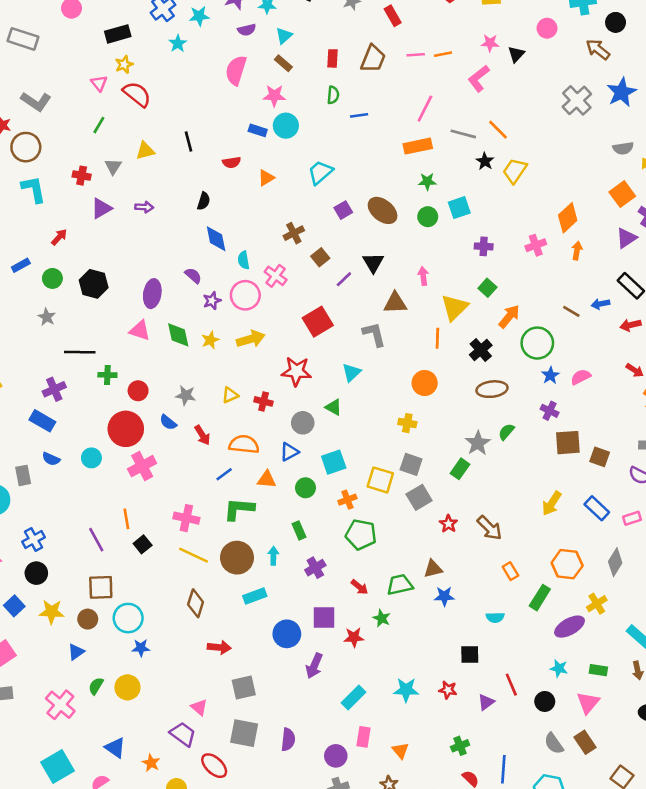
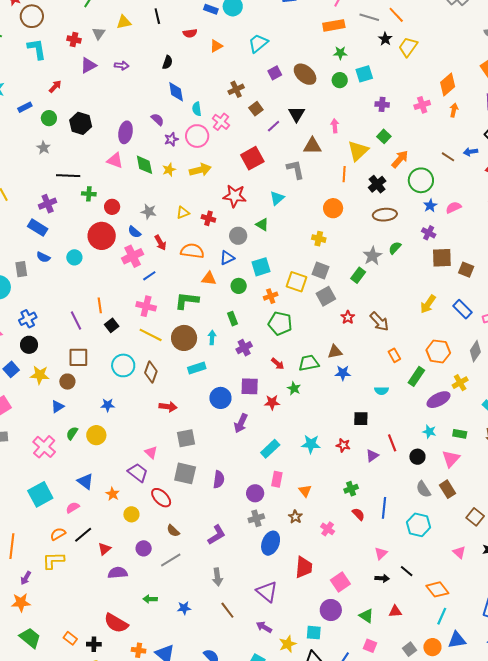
pink cross: (142, 466) -> (133, 256), moved
blue line: (224, 474) -> (149, 276), moved
cyan circle: (128, 618) -> (123, 365), moved

